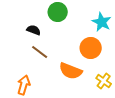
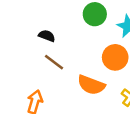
green circle: (58, 12) -> (95, 14), moved

